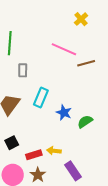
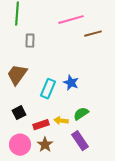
pink line: (64, 49) -> (71, 20), turned -40
cyan rectangle: (41, 97) -> (48, 89), moved
green semicircle: (85, 122) -> (81, 114), moved

